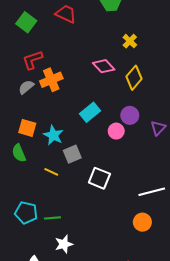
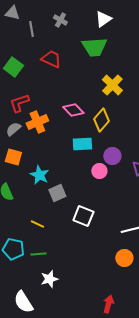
yellow cross: (130, 41) -> (112, 85), size x1.5
pink diamond: (104, 66) -> (73, 110), moved
yellow diamond: (134, 78) -> (101, 120), moved
cyan rectangle: (90, 112) -> (82, 144), moved, turned 36
orange square: (27, 128) -> (13, 157), moved
yellow line: (51, 172) -> (37, 224), moved

